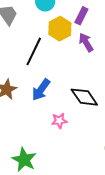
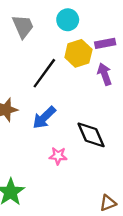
purple rectangle: (81, 16) -> (105, 43), turned 42

